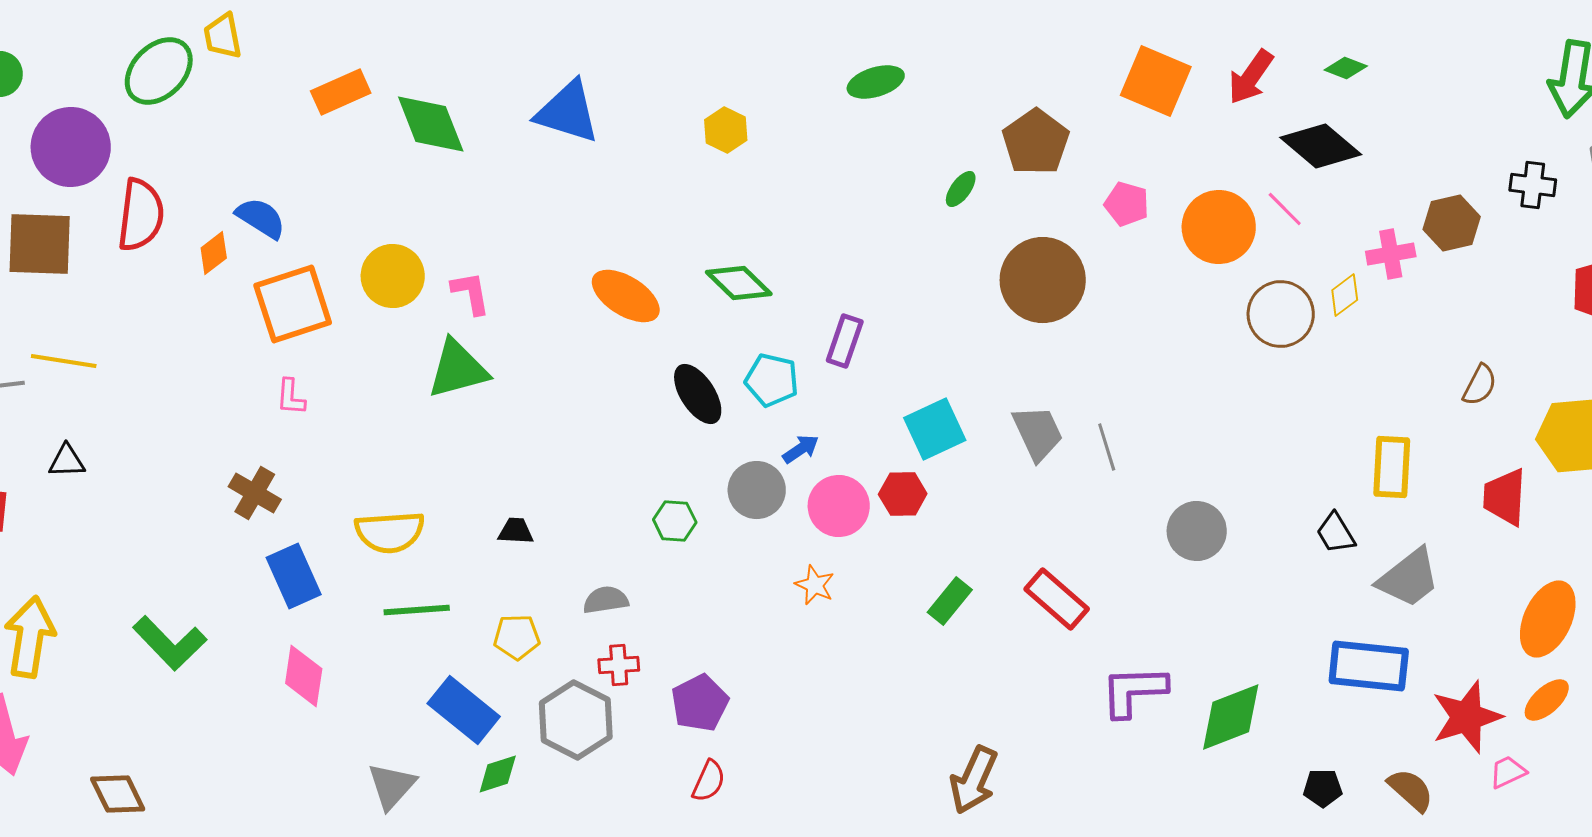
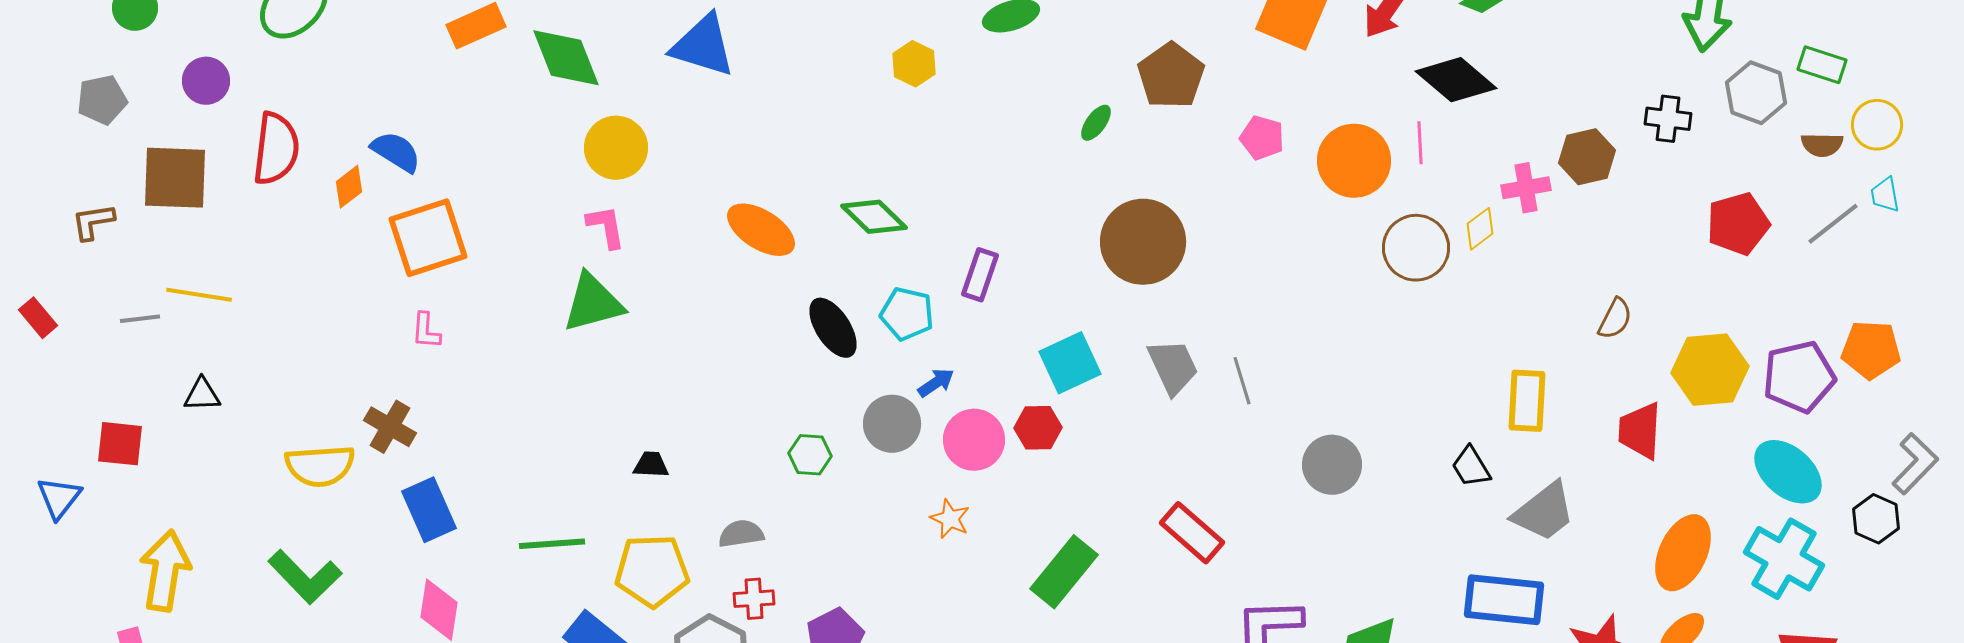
yellow hexagon: (726, 130) -> (914, 64), moved
purple circle: (71, 147) -> (206, 81), size x0.6
pink line: (1285, 209) -> (1420, 143), turned 42
yellow circle: (393, 276) -> (616, 148), moved
brown circle: (1043, 280) -> (1143, 242), moved
yellow semicircle: (390, 532) -> (320, 466), moved
green rectangle: (950, 601) -> (1064, 572), moved, size x1.5
yellow pentagon: (517, 637) -> (652, 571), size x1.6

